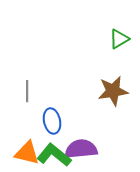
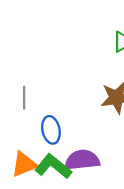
orange triangle: (27, 153) -> (24, 164), turned -36

